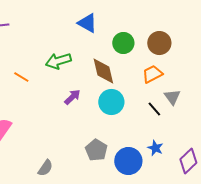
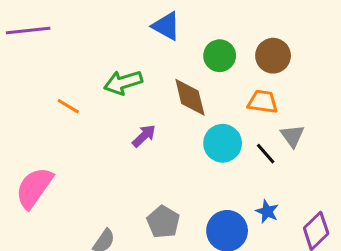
orange trapezoid: (152, 74) -> (263, 102), turned 35
cyan circle: (111, 102) -> (223, 143), moved
gray pentagon: (96, 150) -> (163, 222), moved

